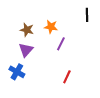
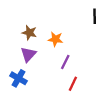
orange star: (51, 27) -> (55, 39), moved
purple line: (61, 44) -> (65, 62), moved

